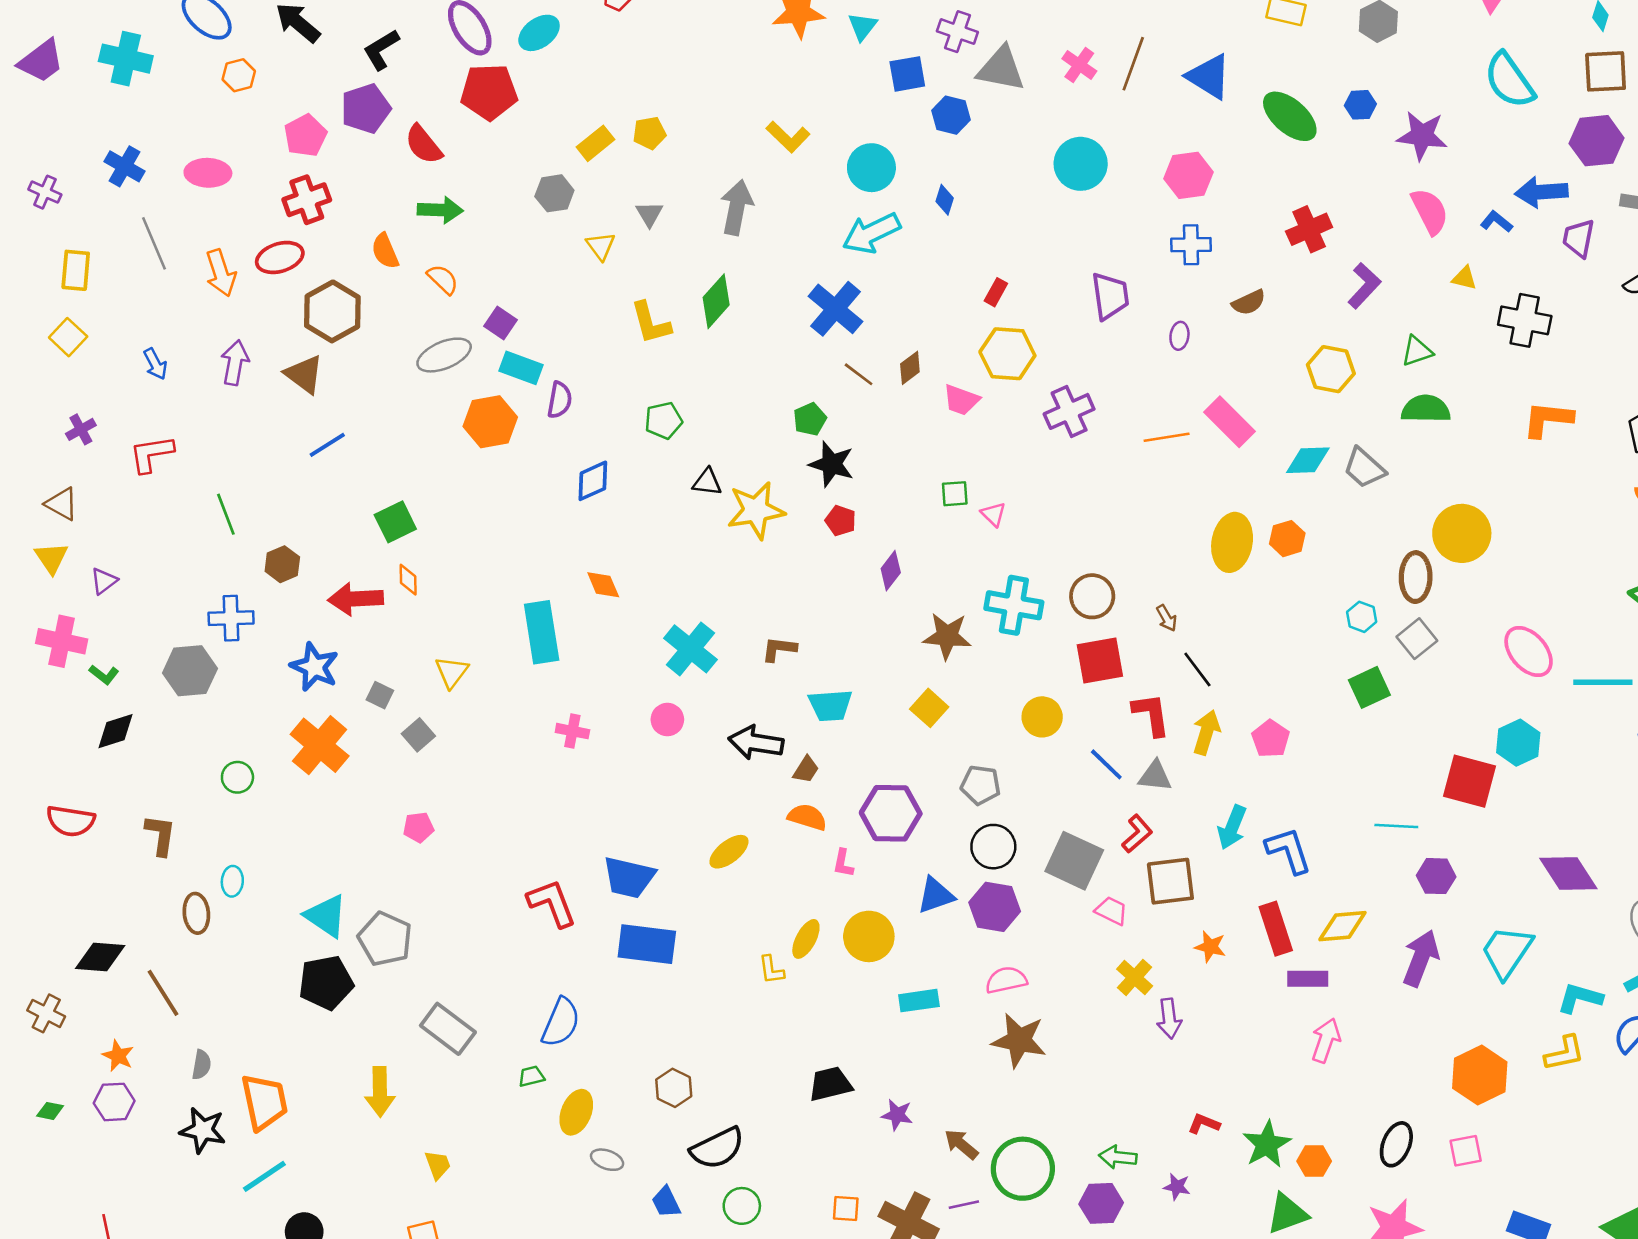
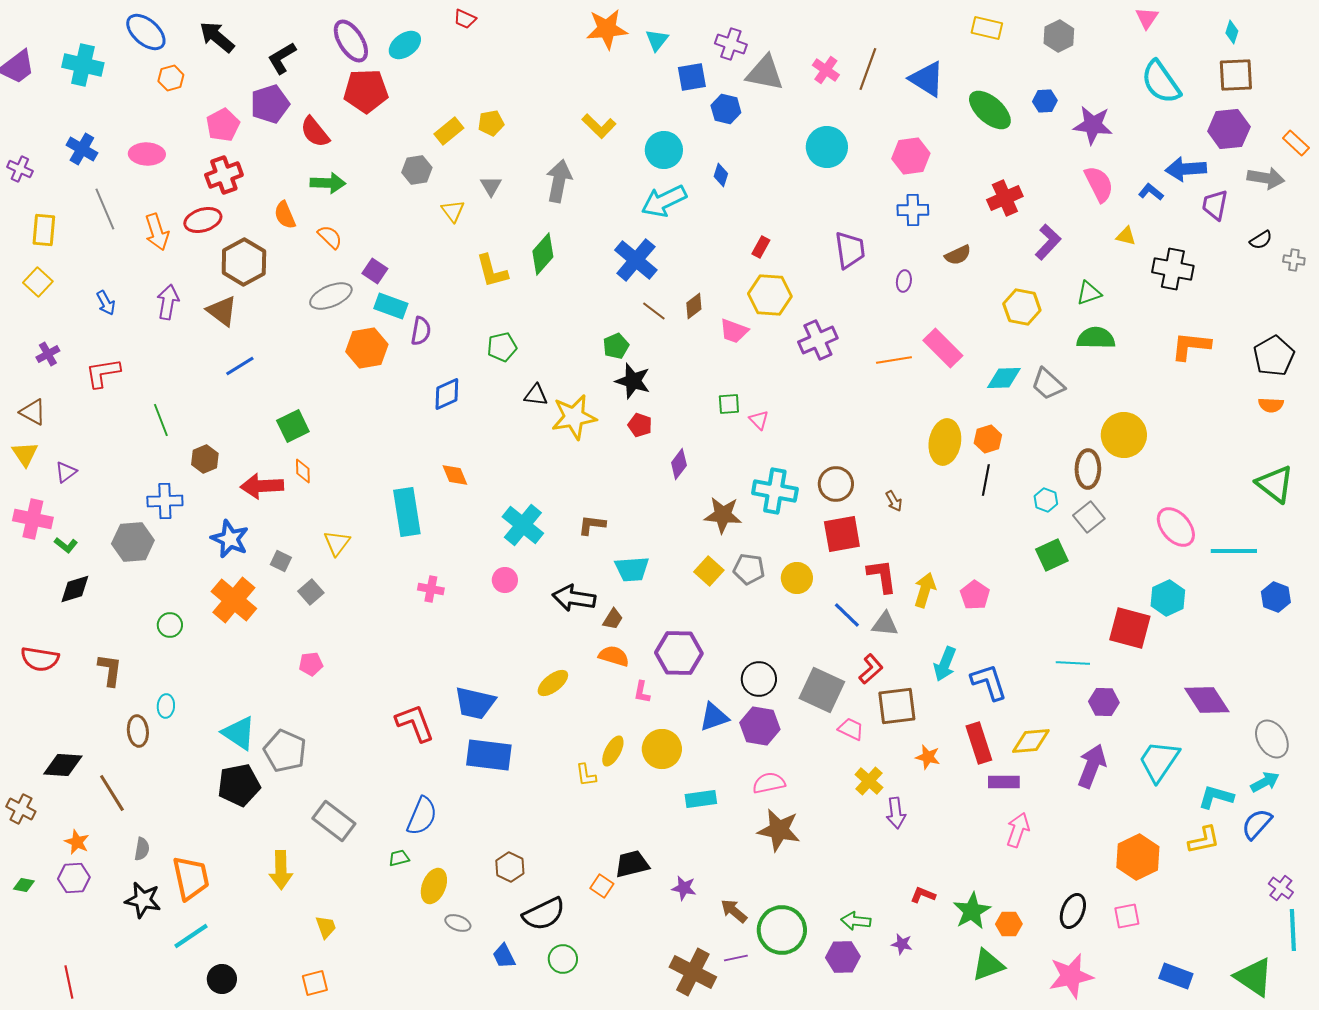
black line: (1197, 669) -> (986, 480), moved, turned 48
gray pentagon: (981, 785) -> (749, 569), moved
orange square: (846, 1208) -> (602, 886), moved, turned 30

